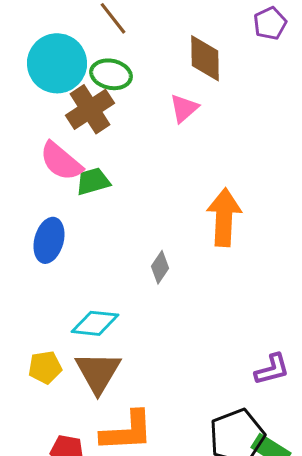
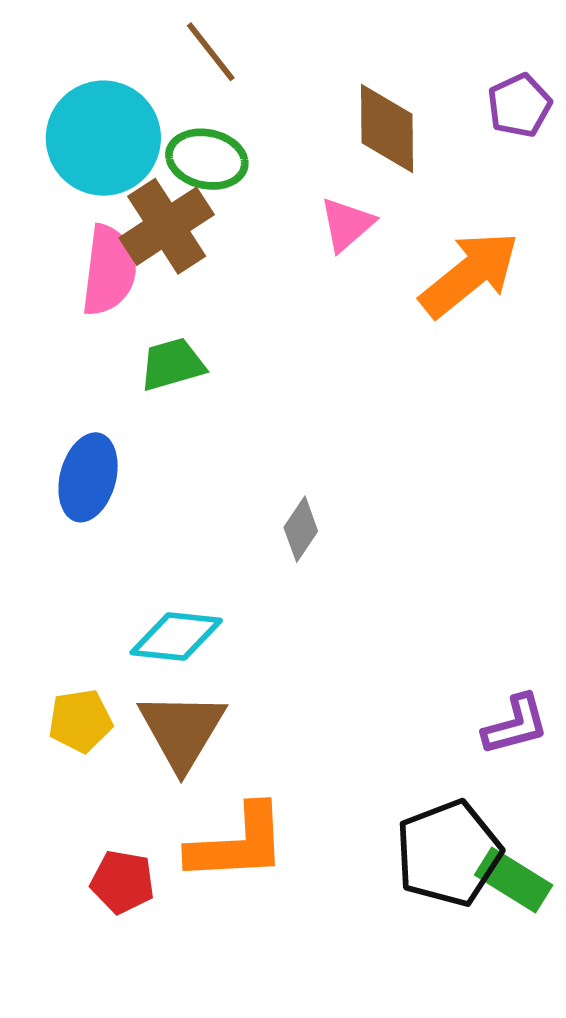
purple pentagon: (270, 23) -> (519, 105), moved
pink semicircle: (61, 161) -> (109, 270), moved, turned -123
orange arrow: (224, 217) -> (470, 274), moved, turned 48

